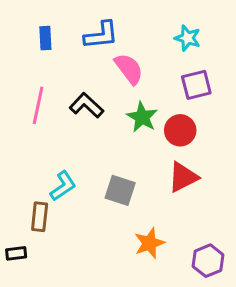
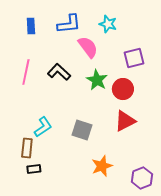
cyan star: (188, 38) -> (108, 24), moved
black rectangle: (16, 253) -> (34, 169), moved

